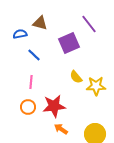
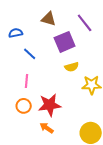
brown triangle: (40, 23) -> (49, 19), moved
yellow semicircle: (76, 77) -> (72, 67), moved, turned -64
orange arrow: (61, 129) -> (47, 128), moved

